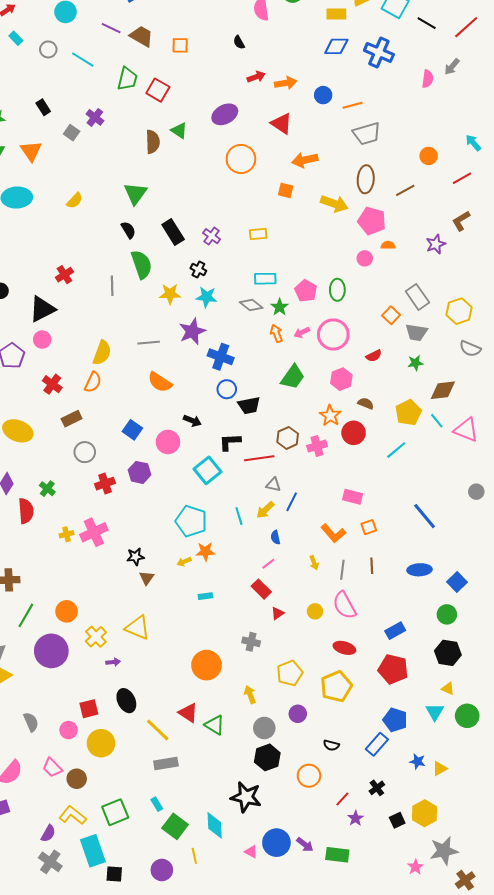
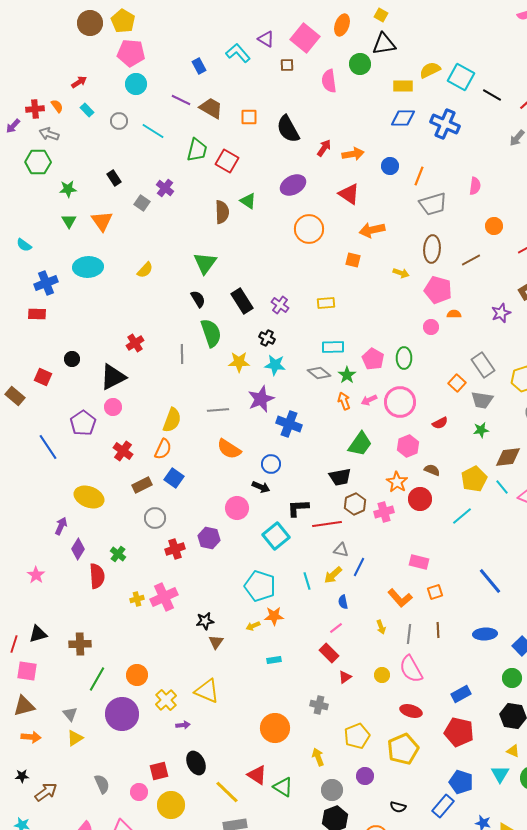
black semicircle: (239, 42) -> (288, 129), moved, size x2.0
red arrow: (256, 77) -> (324, 148), turned -36
pink semicircle: (428, 79) -> (475, 186), moved
orange line: (353, 105) -> (419, 176), turned -54
yellow arrow: (334, 204) -> (401, 273), size x0.6
blue circle: (227, 389) -> (271, 464), moved
black trapezoid: (249, 405) -> (340, 477), moved
blue square: (132, 430) -> (174, 478), moved

